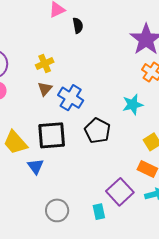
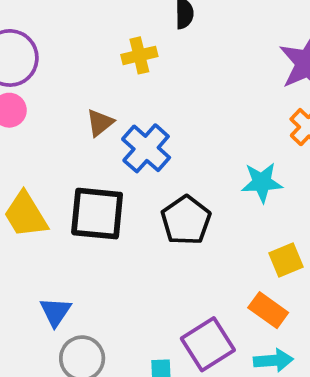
yellow cross: (45, 64) -> (139, 55), moved
blue triangle: (36, 166) -> (55, 312), moved

